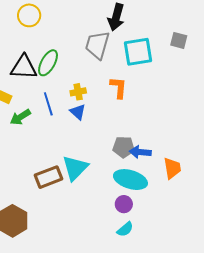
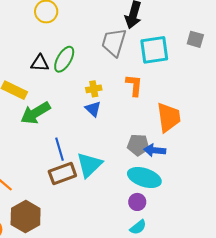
black triangle: (24, 67) -> (40, 63), size x0.7
blue line: (48, 104) -> (59, 149), moved
green arrow: (20, 117) -> (35, 113), size x1.4
orange trapezoid: (172, 168) -> (169, 117), moved, size x1.4

